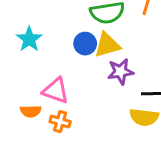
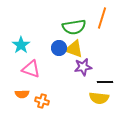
yellow triangle: (107, 45) -> (74, 49), turned 36
pink triangle: (56, 91) -> (31, 69), moved

